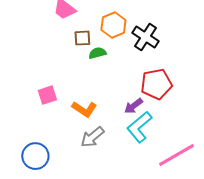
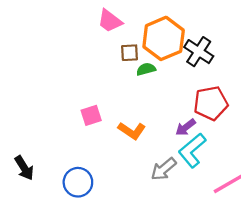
orange hexagon: (113, 25) -> (164, 38), size x1.5
gray arrow: (92, 137) -> (164, 169), moved

